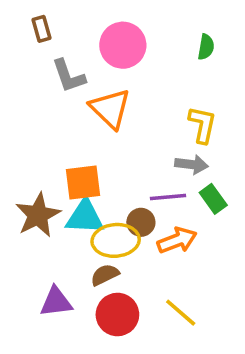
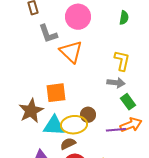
purple line: (168, 197) -> (116, 130), moved
cyan triangle: (85, 217) -> (54, 126), moved
orange arrow: (177, 240) -> (131, 125), moved

